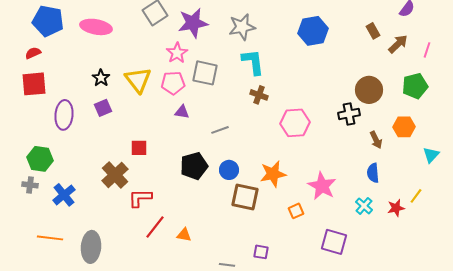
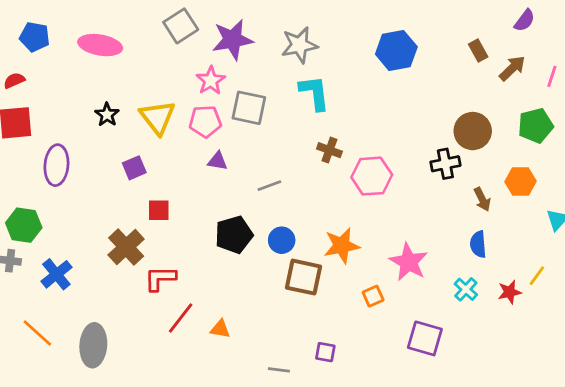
blue pentagon: (48, 21) -> (35, 37), size x0.7
brown cross: (259, 95) -> (329, 150), moved
purple square: (103, 108) -> (134, 168), moved
orange line: (50, 238) -> (37, 333), turned 35

